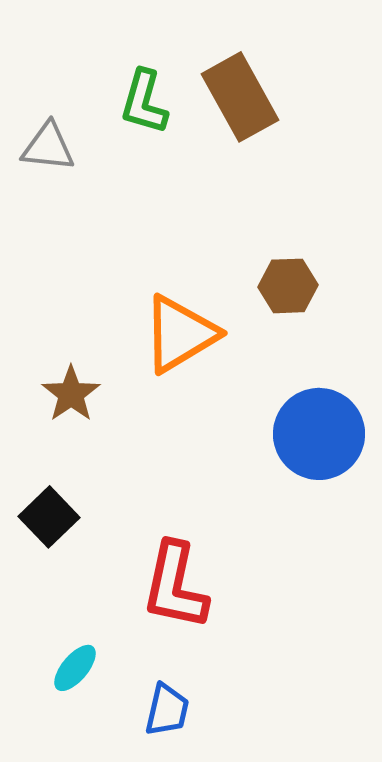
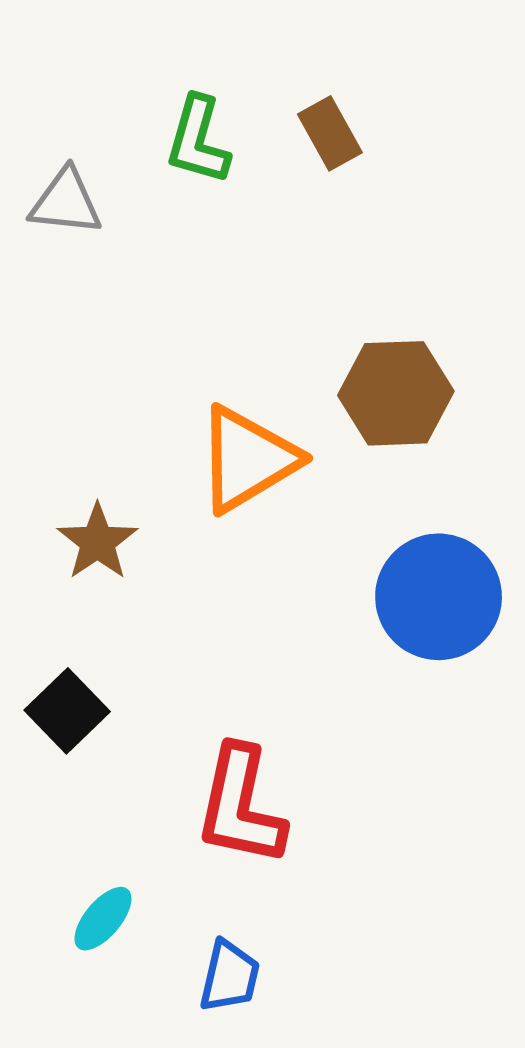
brown rectangle: (240, 97) -> (330, 133), size x0.6
brown hexagon: (288, 286) -> (396, 393), size x1.4

